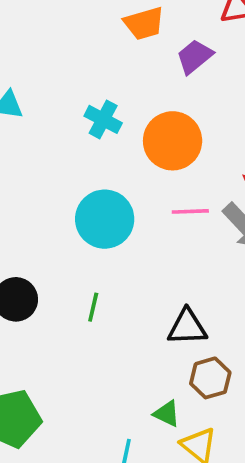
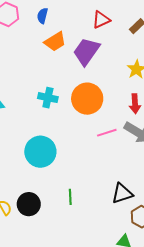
purple trapezoid: (195, 57) -> (86, 51), size x1.4
cyan circle: (105, 219) -> (40, 152), moved

